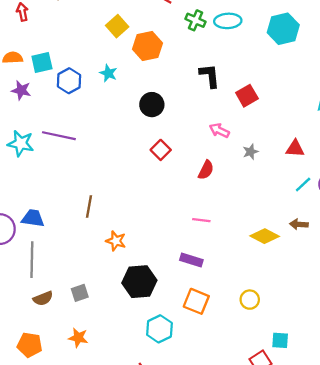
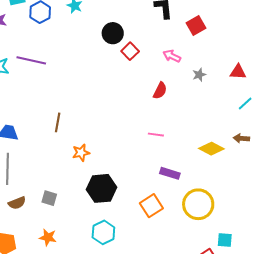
red square: (161, 150) -> (130, 51), moved
orange star: (116, 241) -> (81, 153), turned -30
purple rectangle: (191, 260) -> (170, 173), moved
gray square: (80, 293) -> (49, 198), turned 35
yellow circle: (250, 300) -> (198, 204), size x1.8
orange square: (196, 301) -> (151, 206), turned 35
cyan hexagon: (159, 329) -> (103, 232), moved

